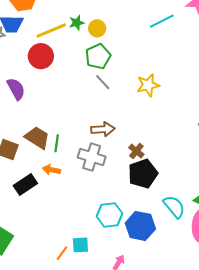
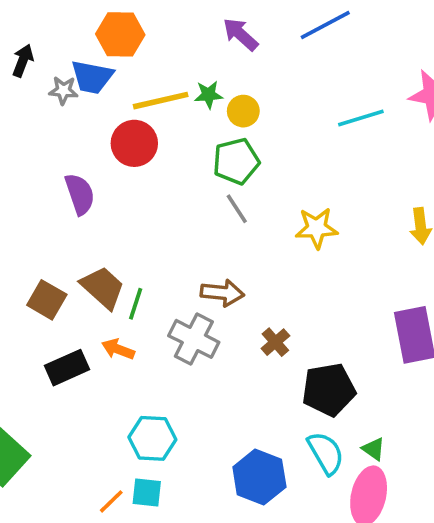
black pentagon: (143, 174) -> (329, 390), moved
cyan hexagon: (110, 215) -> (152, 438), moved

